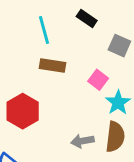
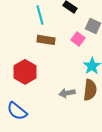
pink square: (98, 80) -> (78, 39), moved

